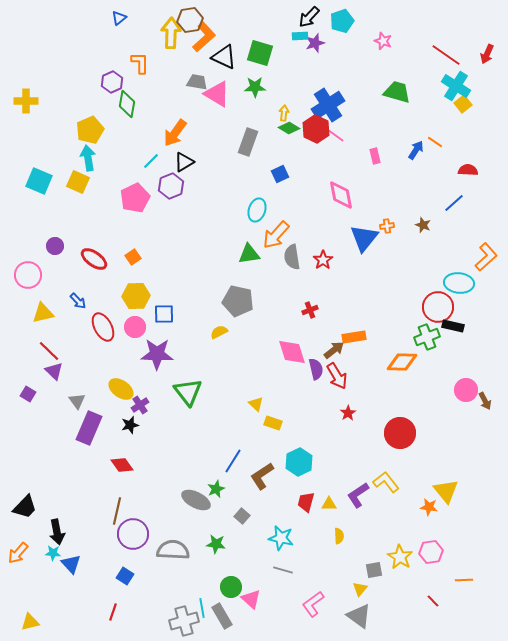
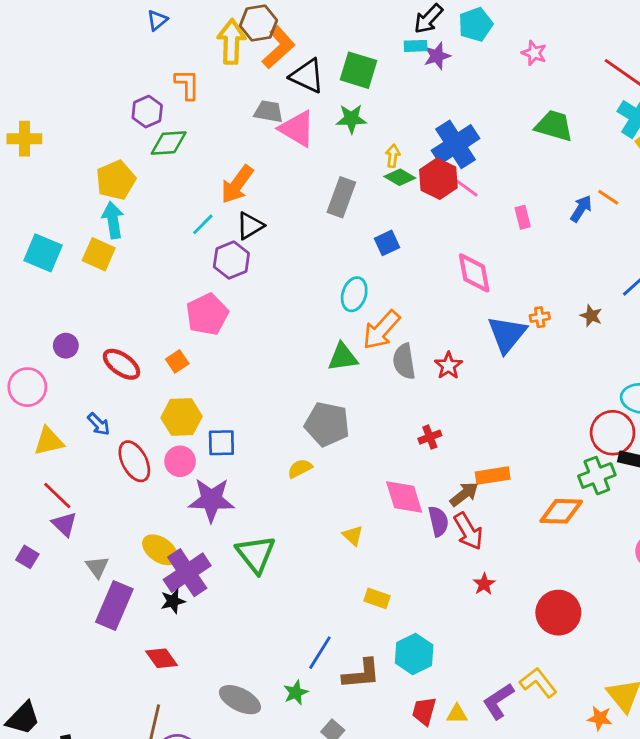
green diamond: (127, 104) -> (169, 143), turned 76
pink pentagon: (135, 198) -> (207, 314), moved
yellow triangle: (256, 404) -> (353, 536), moved
purple cross: (140, 405) -> (187, 573), size x1.8
brown L-shape: (262, 476) -> (361, 674), turned -152
gray ellipse: (196, 500) -> (240, 700), moved

